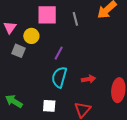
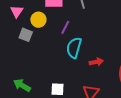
purple line: (59, 53) -> (65, 27), moved
cyan semicircle: (59, 77) -> (74, 48), moved

